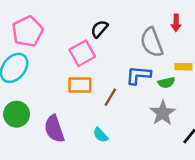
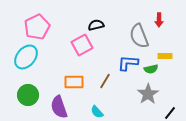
black semicircle: (99, 29) -> (96, 25), turned 35
orange rectangle: (80, 85) -> (74, 82), moved

